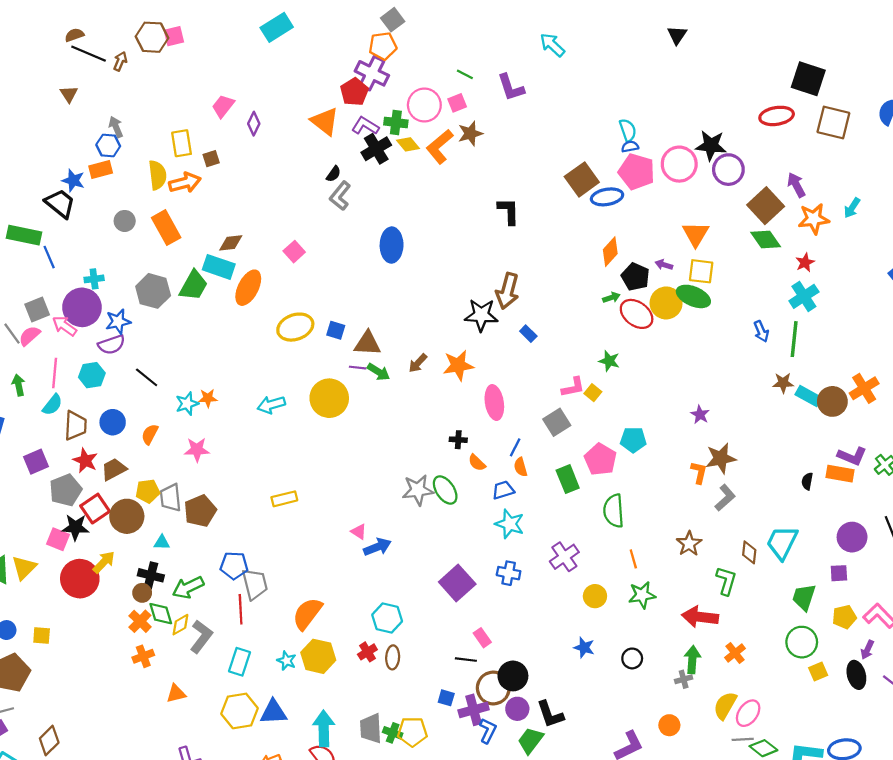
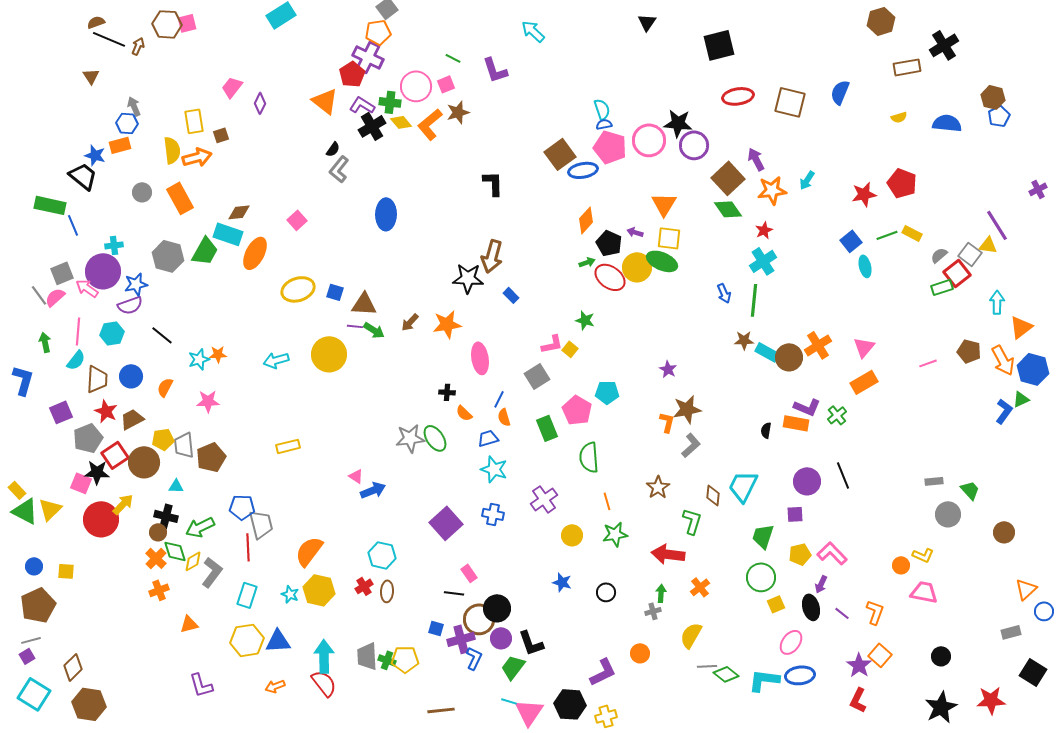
black square: (808, 79) -> (719, 45), moved, turned -32
green arrow: (692, 660) -> (661, 593), size x0.7
pink ellipse: (748, 713) -> (791, 642), moved

